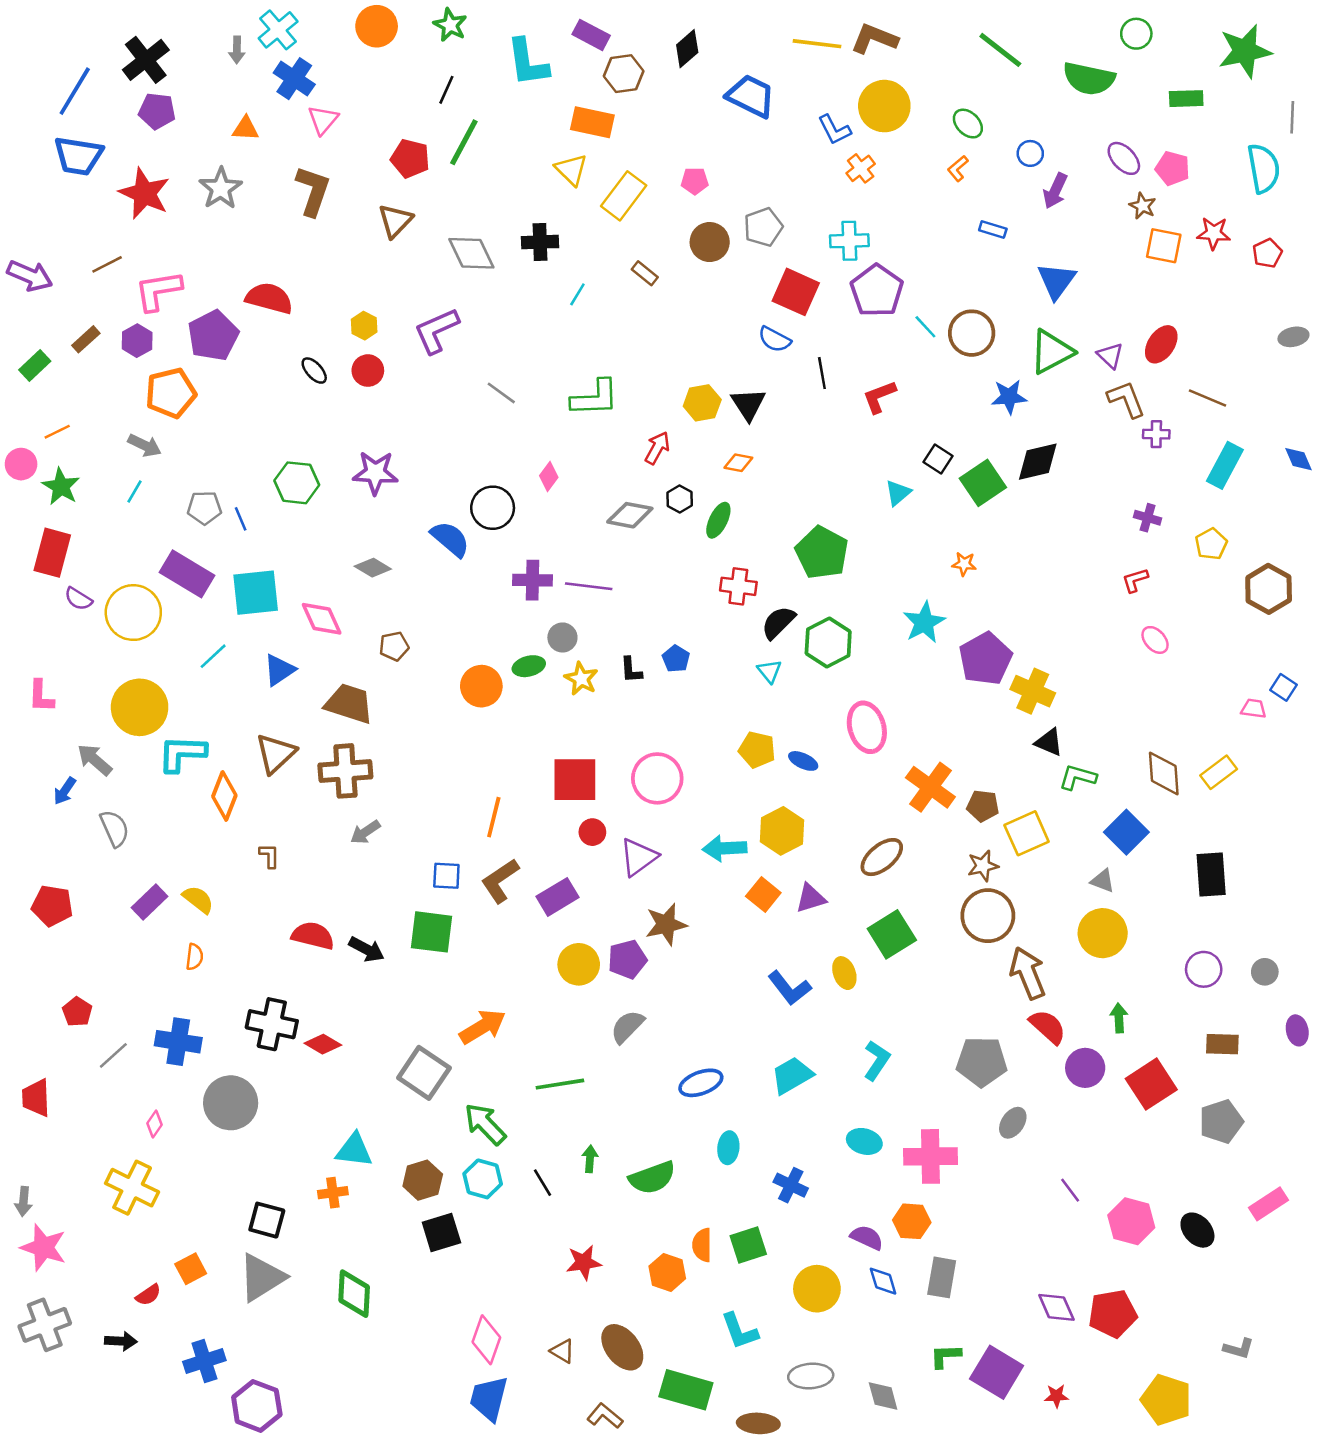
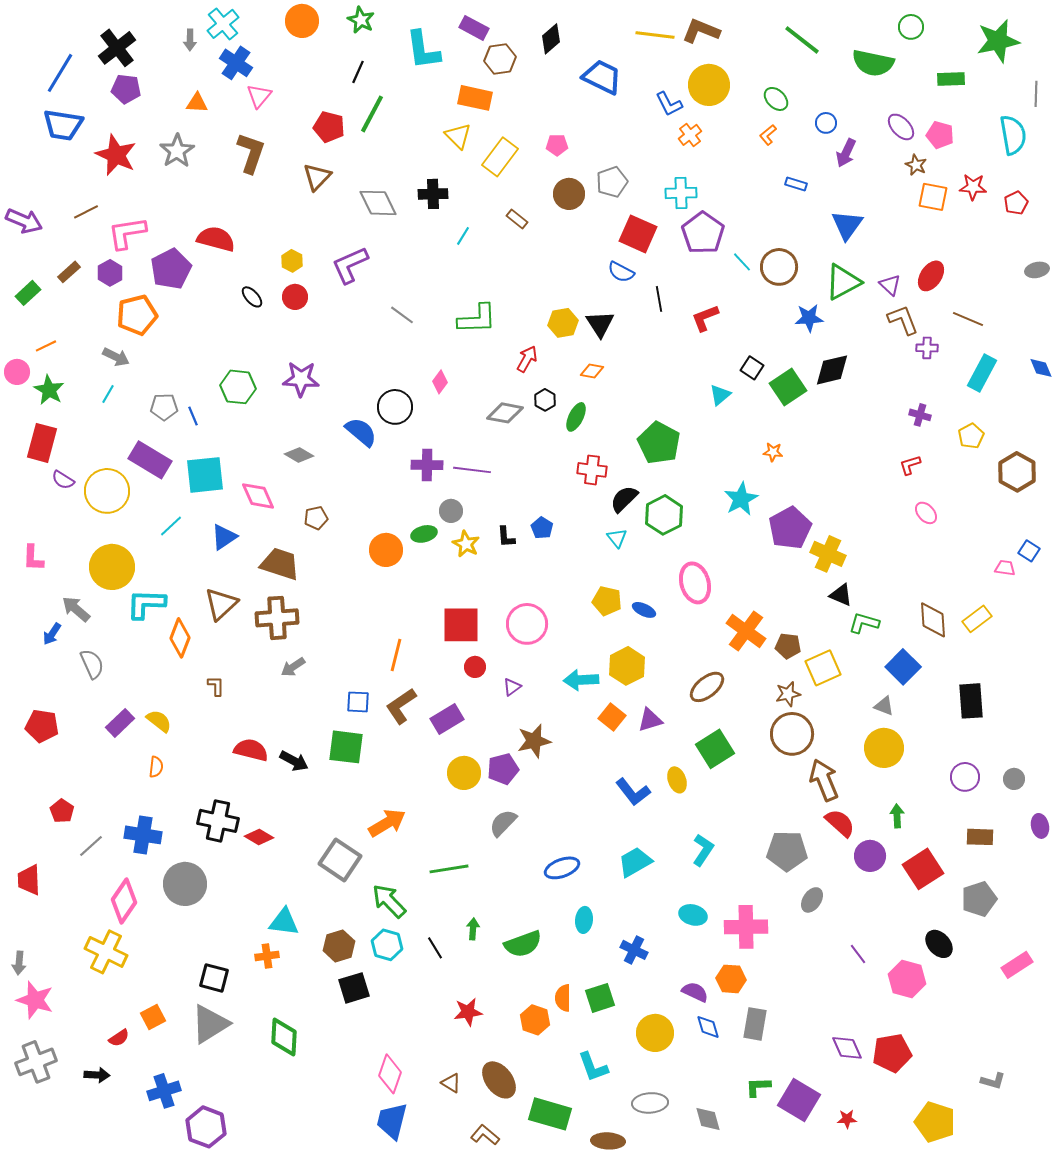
purple triangle: (639, 857) -> (512, 687), size x0.6
pink diamond: (155, 1124) -> (124, 901), size x2.0
black ellipse: (1197, 1230) -> (939, 944), moved

